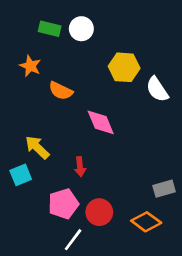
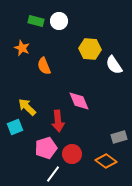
orange semicircle: (61, 91) -> (44, 66), turned 42
pink diamond: (101, 122) -> (79, 101), moved
red arrow: (80, 167) -> (58, 121), size x1.5

